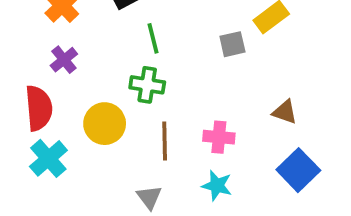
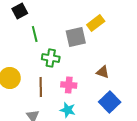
gray square: (232, 44) -> (76, 37), size x1.5
green cross: (147, 85) -> (51, 58), moved

